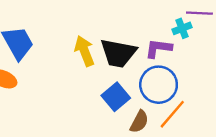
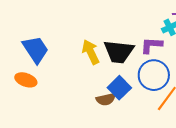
brown semicircle: (139, 122) -> (106, 99), moved, turned 54

